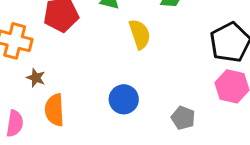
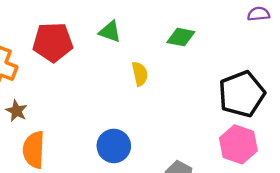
yellow semicircle: (140, 34) -> (140, 74), size x0.7

